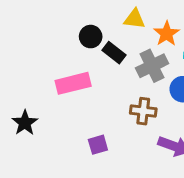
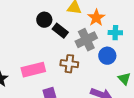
pink rectangle: (73, 83) -> (33, 70), moved
brown cross: (143, 111) -> (69, 64), moved

